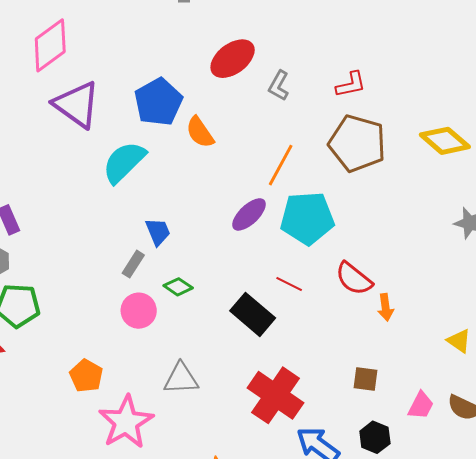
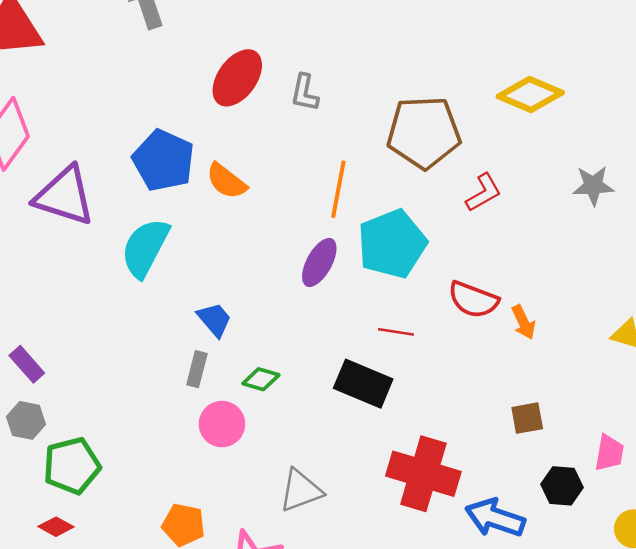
red L-shape: (351, 85) -> (484, 193), moved
pink trapezoid: (421, 405) -> (609, 453), moved

